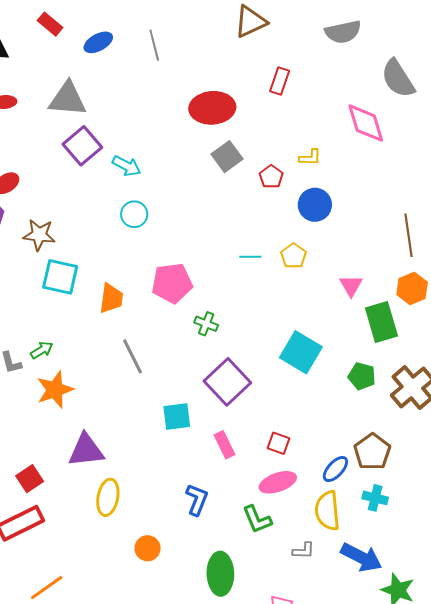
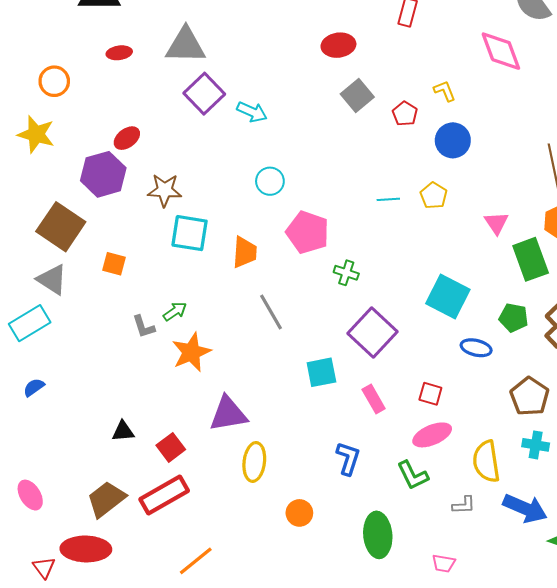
red ellipse: (212, 108) -> (338, 45), size x0.7
yellow L-shape: (310, 157) -> (445, 91), turned -110
cyan circle: (134, 214) -> (270, 181), moved
pink pentagon: (172, 283) -> (308, 232), turned 30
blue ellipse: (335, 469) -> (476, 348), moved, turned 64

